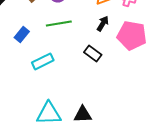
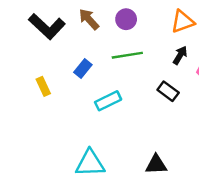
cyan triangle: (49, 113) -> (90, 163), moved

